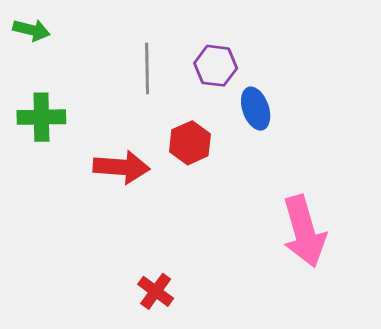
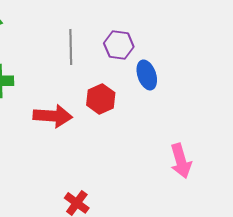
pink arrow: (304, 231) -> (181, 161), size x0.7

